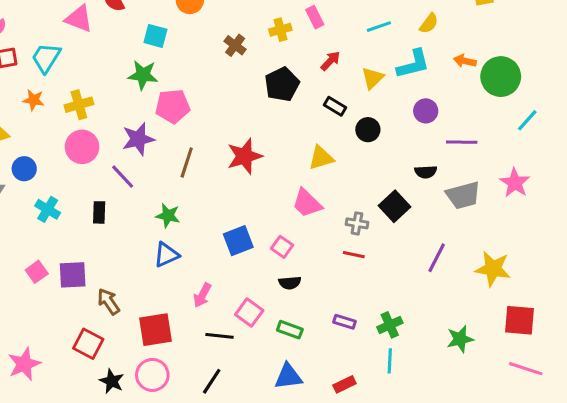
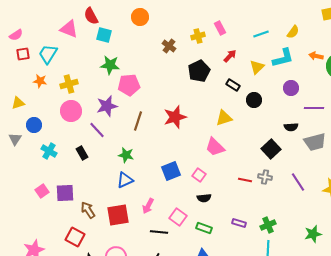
cyan square: (155, 36) -> (104, 35), moved
black rectangle: (99, 212) -> (82, 153), turned -32
gray cross: (357, 223) -> (265, 177), moved
purple line: (437, 258) -> (298, 182), turned -60
red square: (155, 330) -> (118, 215), moved

